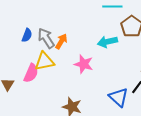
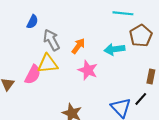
blue semicircle: (27, 35) -> (32, 22), moved
orange arrow: (61, 41) -> (78, 46), moved

